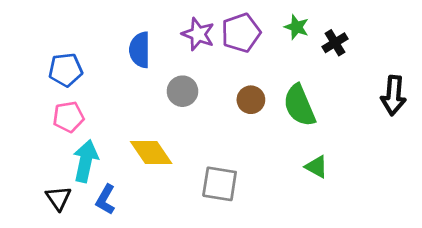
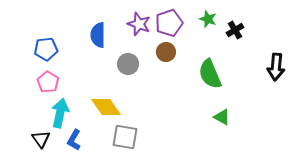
brown circle: (251, 100) -> (166, 52), moved
pink pentagon: (68, 117) -> (48, 82), turned -30
gray square: (220, 184) -> (125, 137), moved

